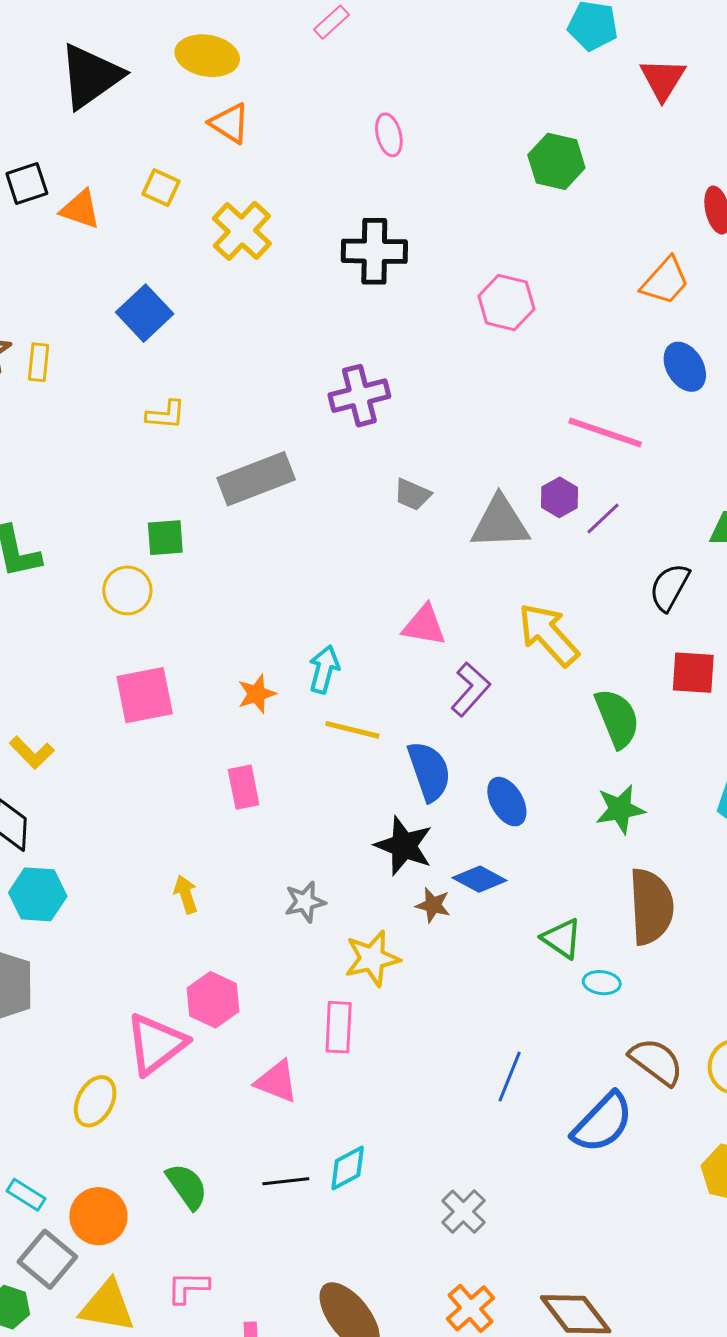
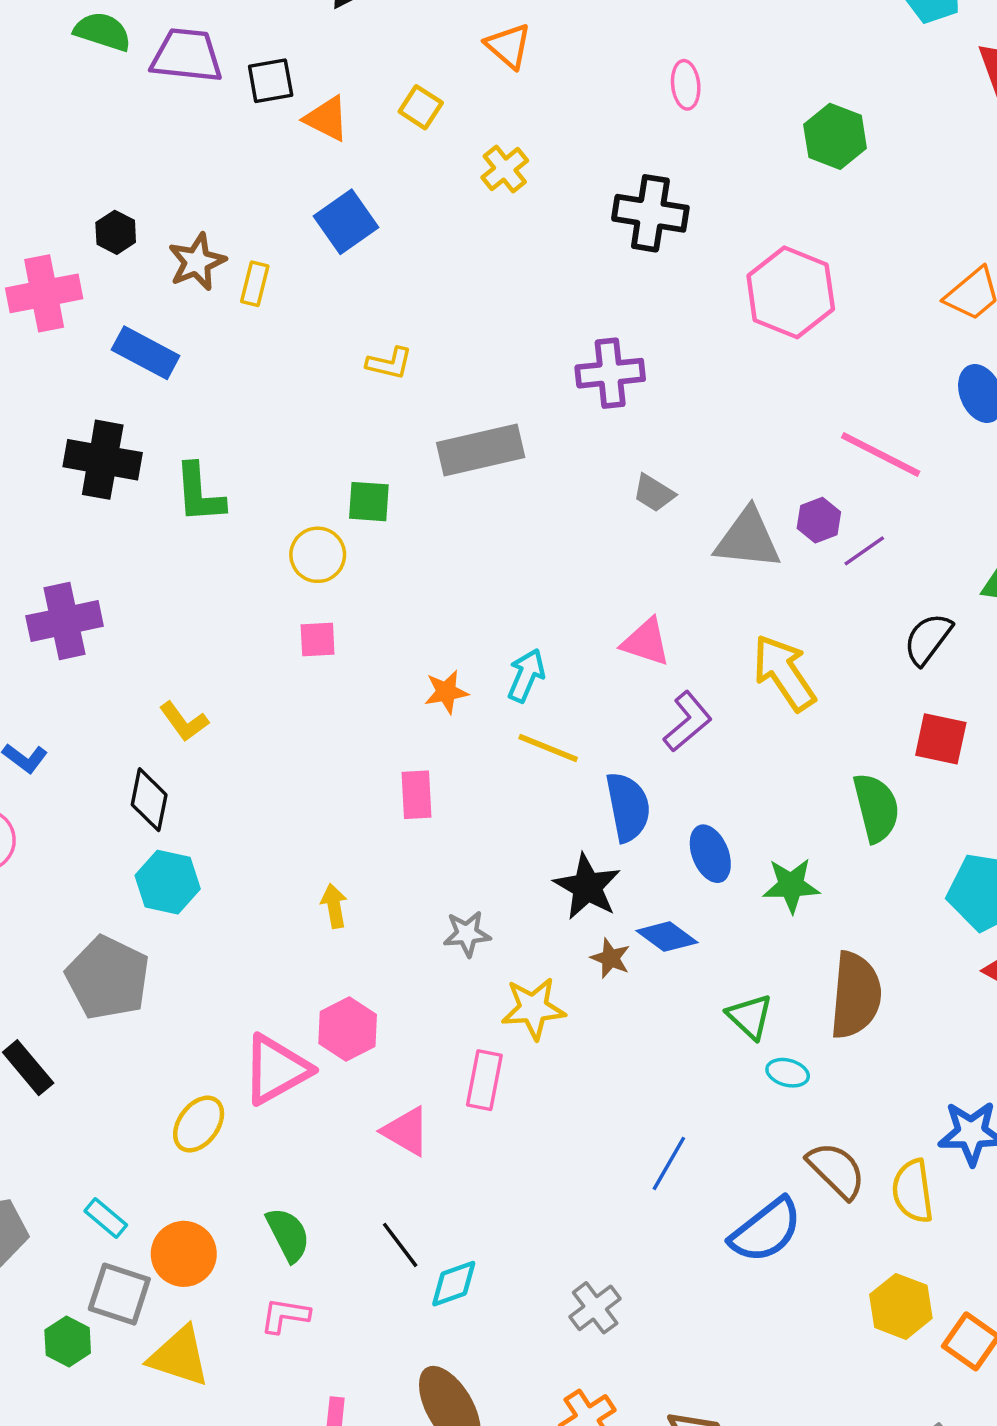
green hexagon: (556, 161) -> (835, 136), moved
yellow cross: (242, 231) -> (505, 169), size x0.7
pink hexagon: (506, 302) -> (791, 292), size x1.4
blue square: (145, 313) -> (346, 222), moved
pink square: (145, 695) -> (318, 639), moved, size x0.6
green semicircle: (617, 718) -> (876, 808), moved
green star: (620, 809) -> (791, 885), moved
cyan diamond: (348, 1168) -> (454, 1284), moved
black line: (286, 1181) -> (400, 1245), turned 51
gray square: (47, 1259) -> (119, 1294), turned -30
pink L-shape: (188, 1287) -> (285, 1316), moved

